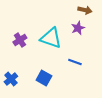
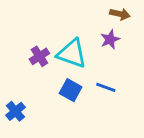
purple cross: (20, 40) -> (39, 56), moved
blue square: (44, 78) -> (71, 90), moved

